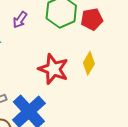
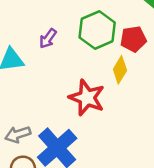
yellow diamond: (89, 63) -> (120, 70), moved

